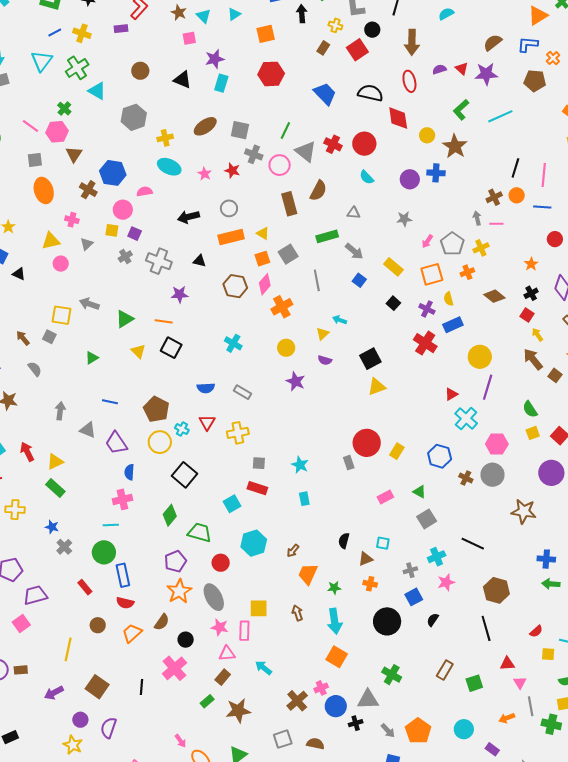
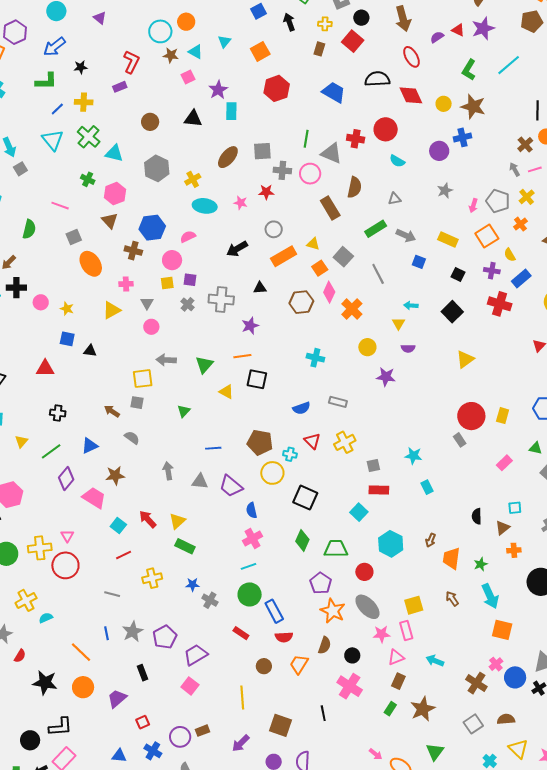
pink hexagon: (57, 132) -> (115, 194), moved
pink circle: (61, 264) -> (151, 327), moved
black square: (370, 359) -> (452, 312), moved

